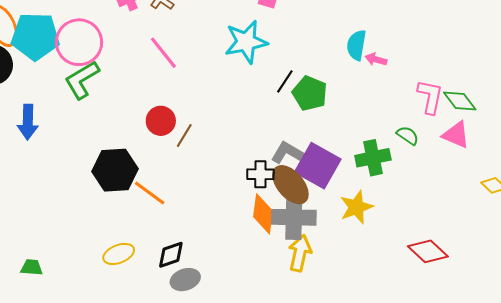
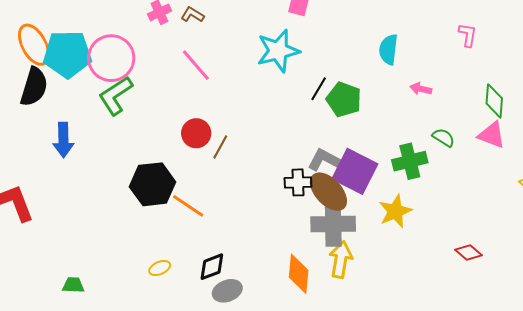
pink arrow: (376, 59) -> (421, 89), moved
pink L-shape: (430, 97) -> (468, 35), moved, size x0.7
green diamond: (460, 101) -> (494, 101), turned 44
orange diamond: (263, 214) -> (299, 274), moved
red diamond: (428, 251) -> (469, 253), size x0.7
yellow ellipse: (119, 254) -> (160, 268), size x0.7

